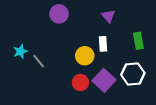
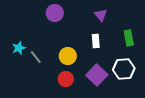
yellow circle: (85, 56) -> (68, 56), moved
red circle: (80, 83) -> (66, 79), moved

